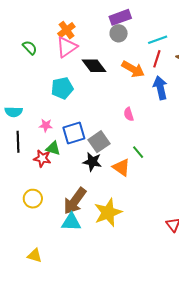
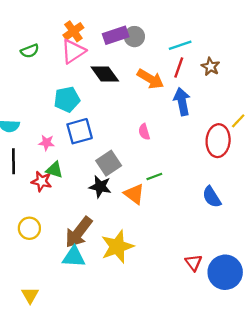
purple rectangle: (120, 17) -> (116, 35), moved
green semicircle: (30, 48) -> (30, 51), turned 112
blue square: (74, 133) -> (80, 131), moved
green line: (138, 152) -> (154, 176), turned -72
yellow triangle: (35, 256) -> (30, 295), turned 42

